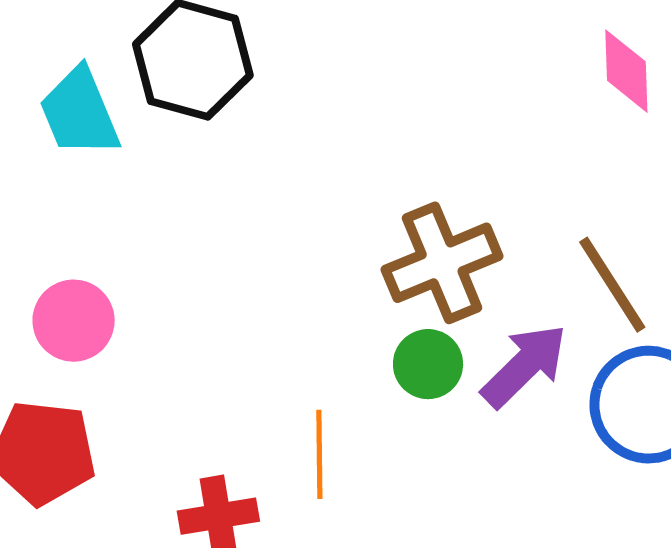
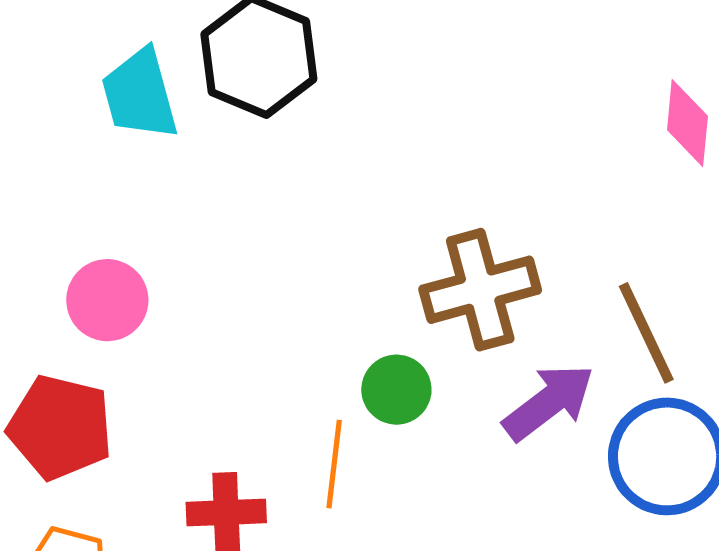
green circle: (428, 364) -> (396, 390), moved

